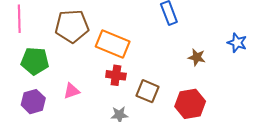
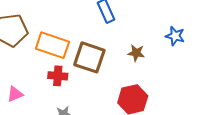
brown square: (147, 91) -> (89, 57), moved, size x1.4

